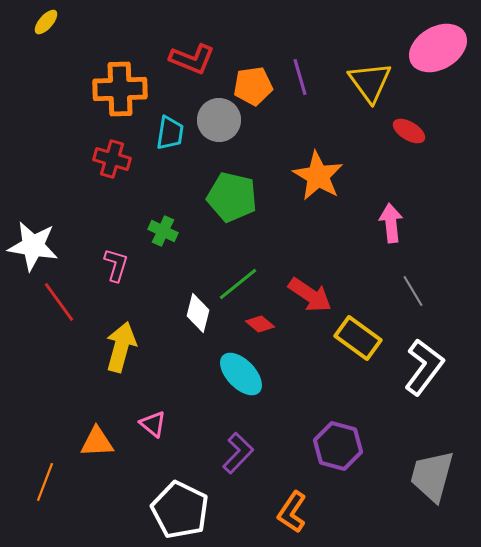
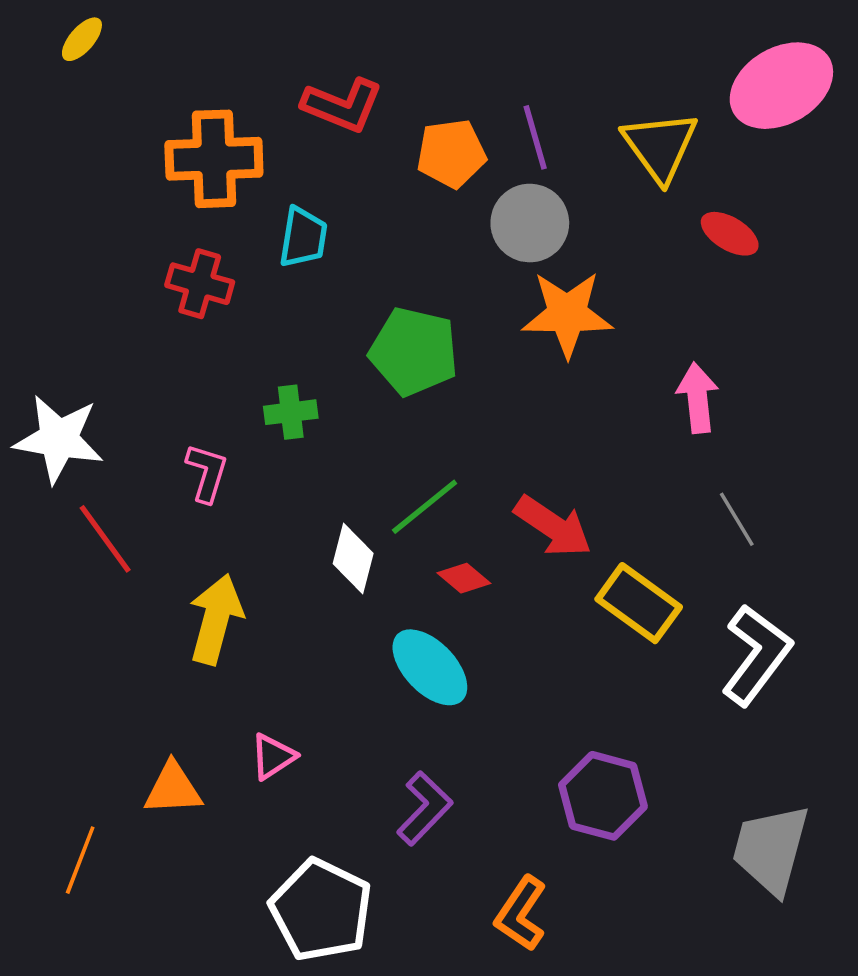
gray circle: (219, 120) -> (530, 223), moved
orange star: (318, 176) -> (567, 314), turned -30
green cross: (163, 231) -> (291, 412), turned -32
pink triangle: (153, 424) -> (273, 757), turned 48

